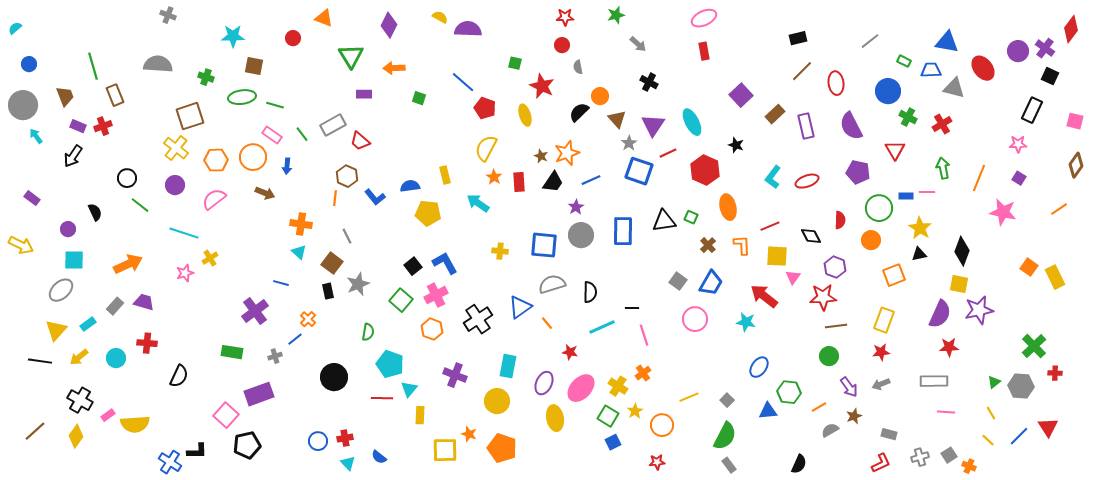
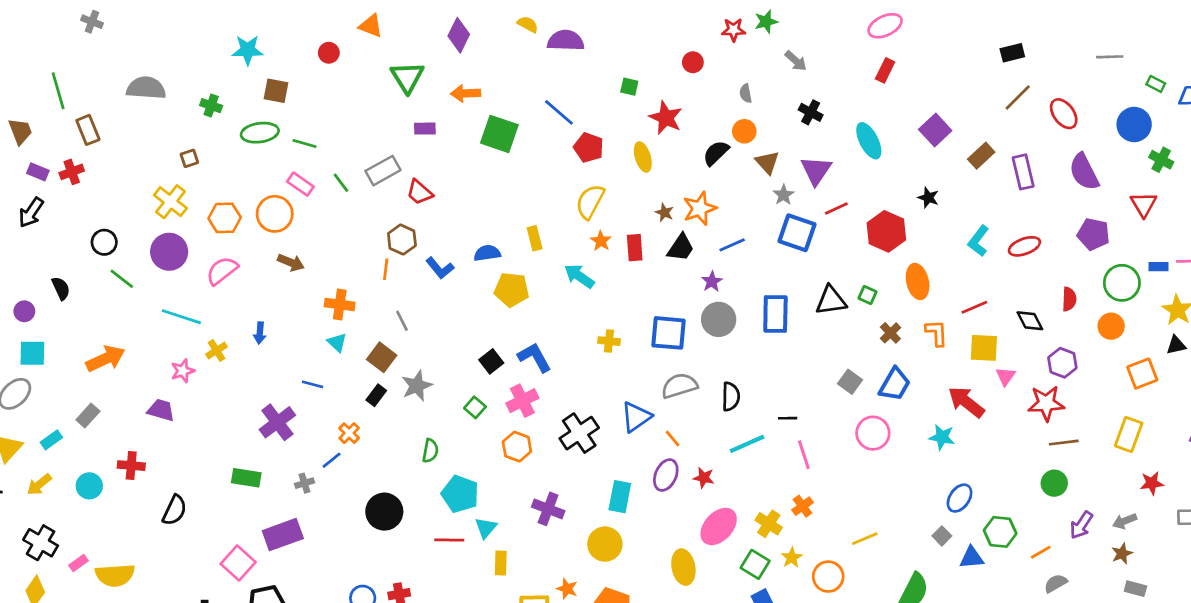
gray cross: (168, 15) -> (92, 22), moved
red star: (565, 17) -> (733, 30), moved
gray line: (870, 41) -> (1110, 57), turned 36
red rectangle: (704, 51) -> (885, 70), turned 36
gray semicircle: (578, 67) -> (746, 93), moved
red ellipse: (836, 83) -> (1064, 114), turned -30
green square: (419, 98) -> (499, 134), size x2.0
brown square: (190, 116) -> (189, 158), size x0.5
cyan ellipse: (692, 122) -> (869, 141), moved
blue arrow: (287, 166) -> (260, 333), moved
purple circle: (175, 185) -> (169, 252), size x1.4
black rectangle: (328, 291) -> (376, 395), turned 49
green square: (401, 300) -> (475, 407), size x0.7
purple trapezoid: (144, 302) -> (161, 410), moved
red star: (881, 352) -> (1152, 483), moved
purple ellipse: (544, 383) -> (666, 475), moved
purple arrow: (849, 387) -> (1081, 525), turned 70
gray square: (727, 400) -> (942, 536), moved
brown star: (854, 416) -> (1122, 554), moved

